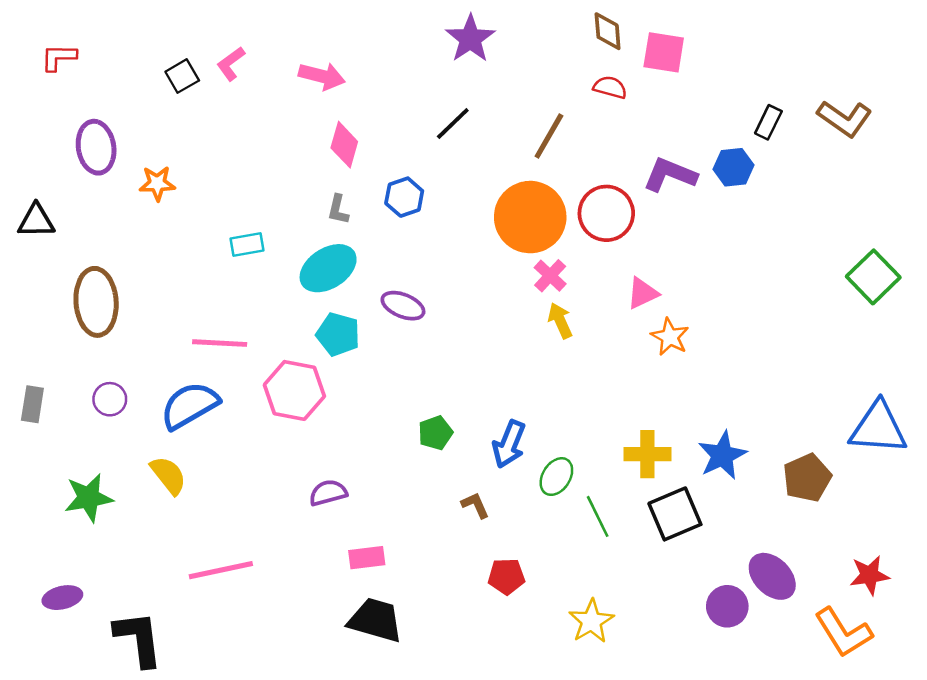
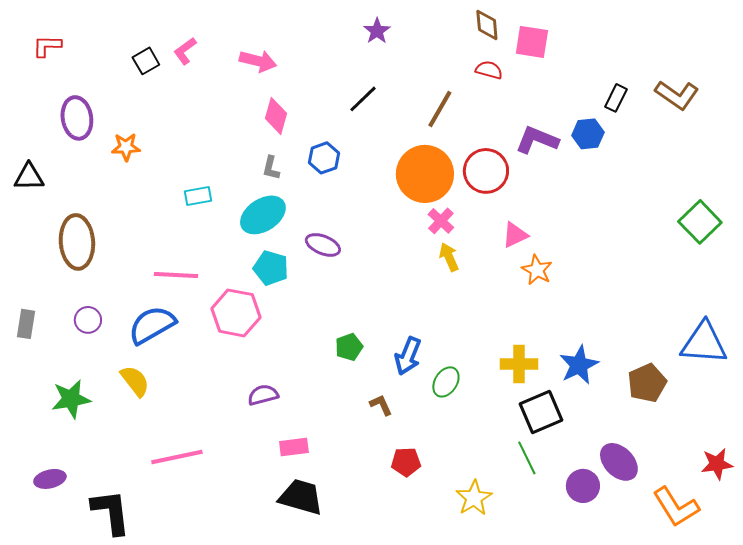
purple star: (470, 39) -> (377, 31), size x0.7
green line: (598, 516) -> (527, 458), moved
red star: (870, 575) -> (717, 464), moved

